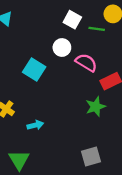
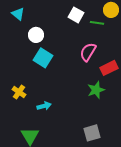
white circle: (62, 48) -> (36, 35), moved
pink semicircle: (86, 63) -> (88, 52), turned -90

